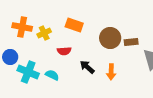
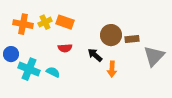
orange rectangle: (74, 25) -> (65, 22), moved
yellow cross: (44, 33) -> (45, 22), moved
black arrow: (87, 67) -> (95, 55), moved

